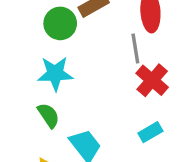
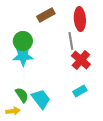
green circle: (60, 23) -> (23, 41), moved
green semicircle: (48, 115) -> (22, 95), moved

